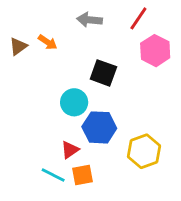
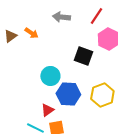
black square: (103, 73) -> (83, 56), moved
yellow hexagon: (144, 151) -> (102, 95), moved

